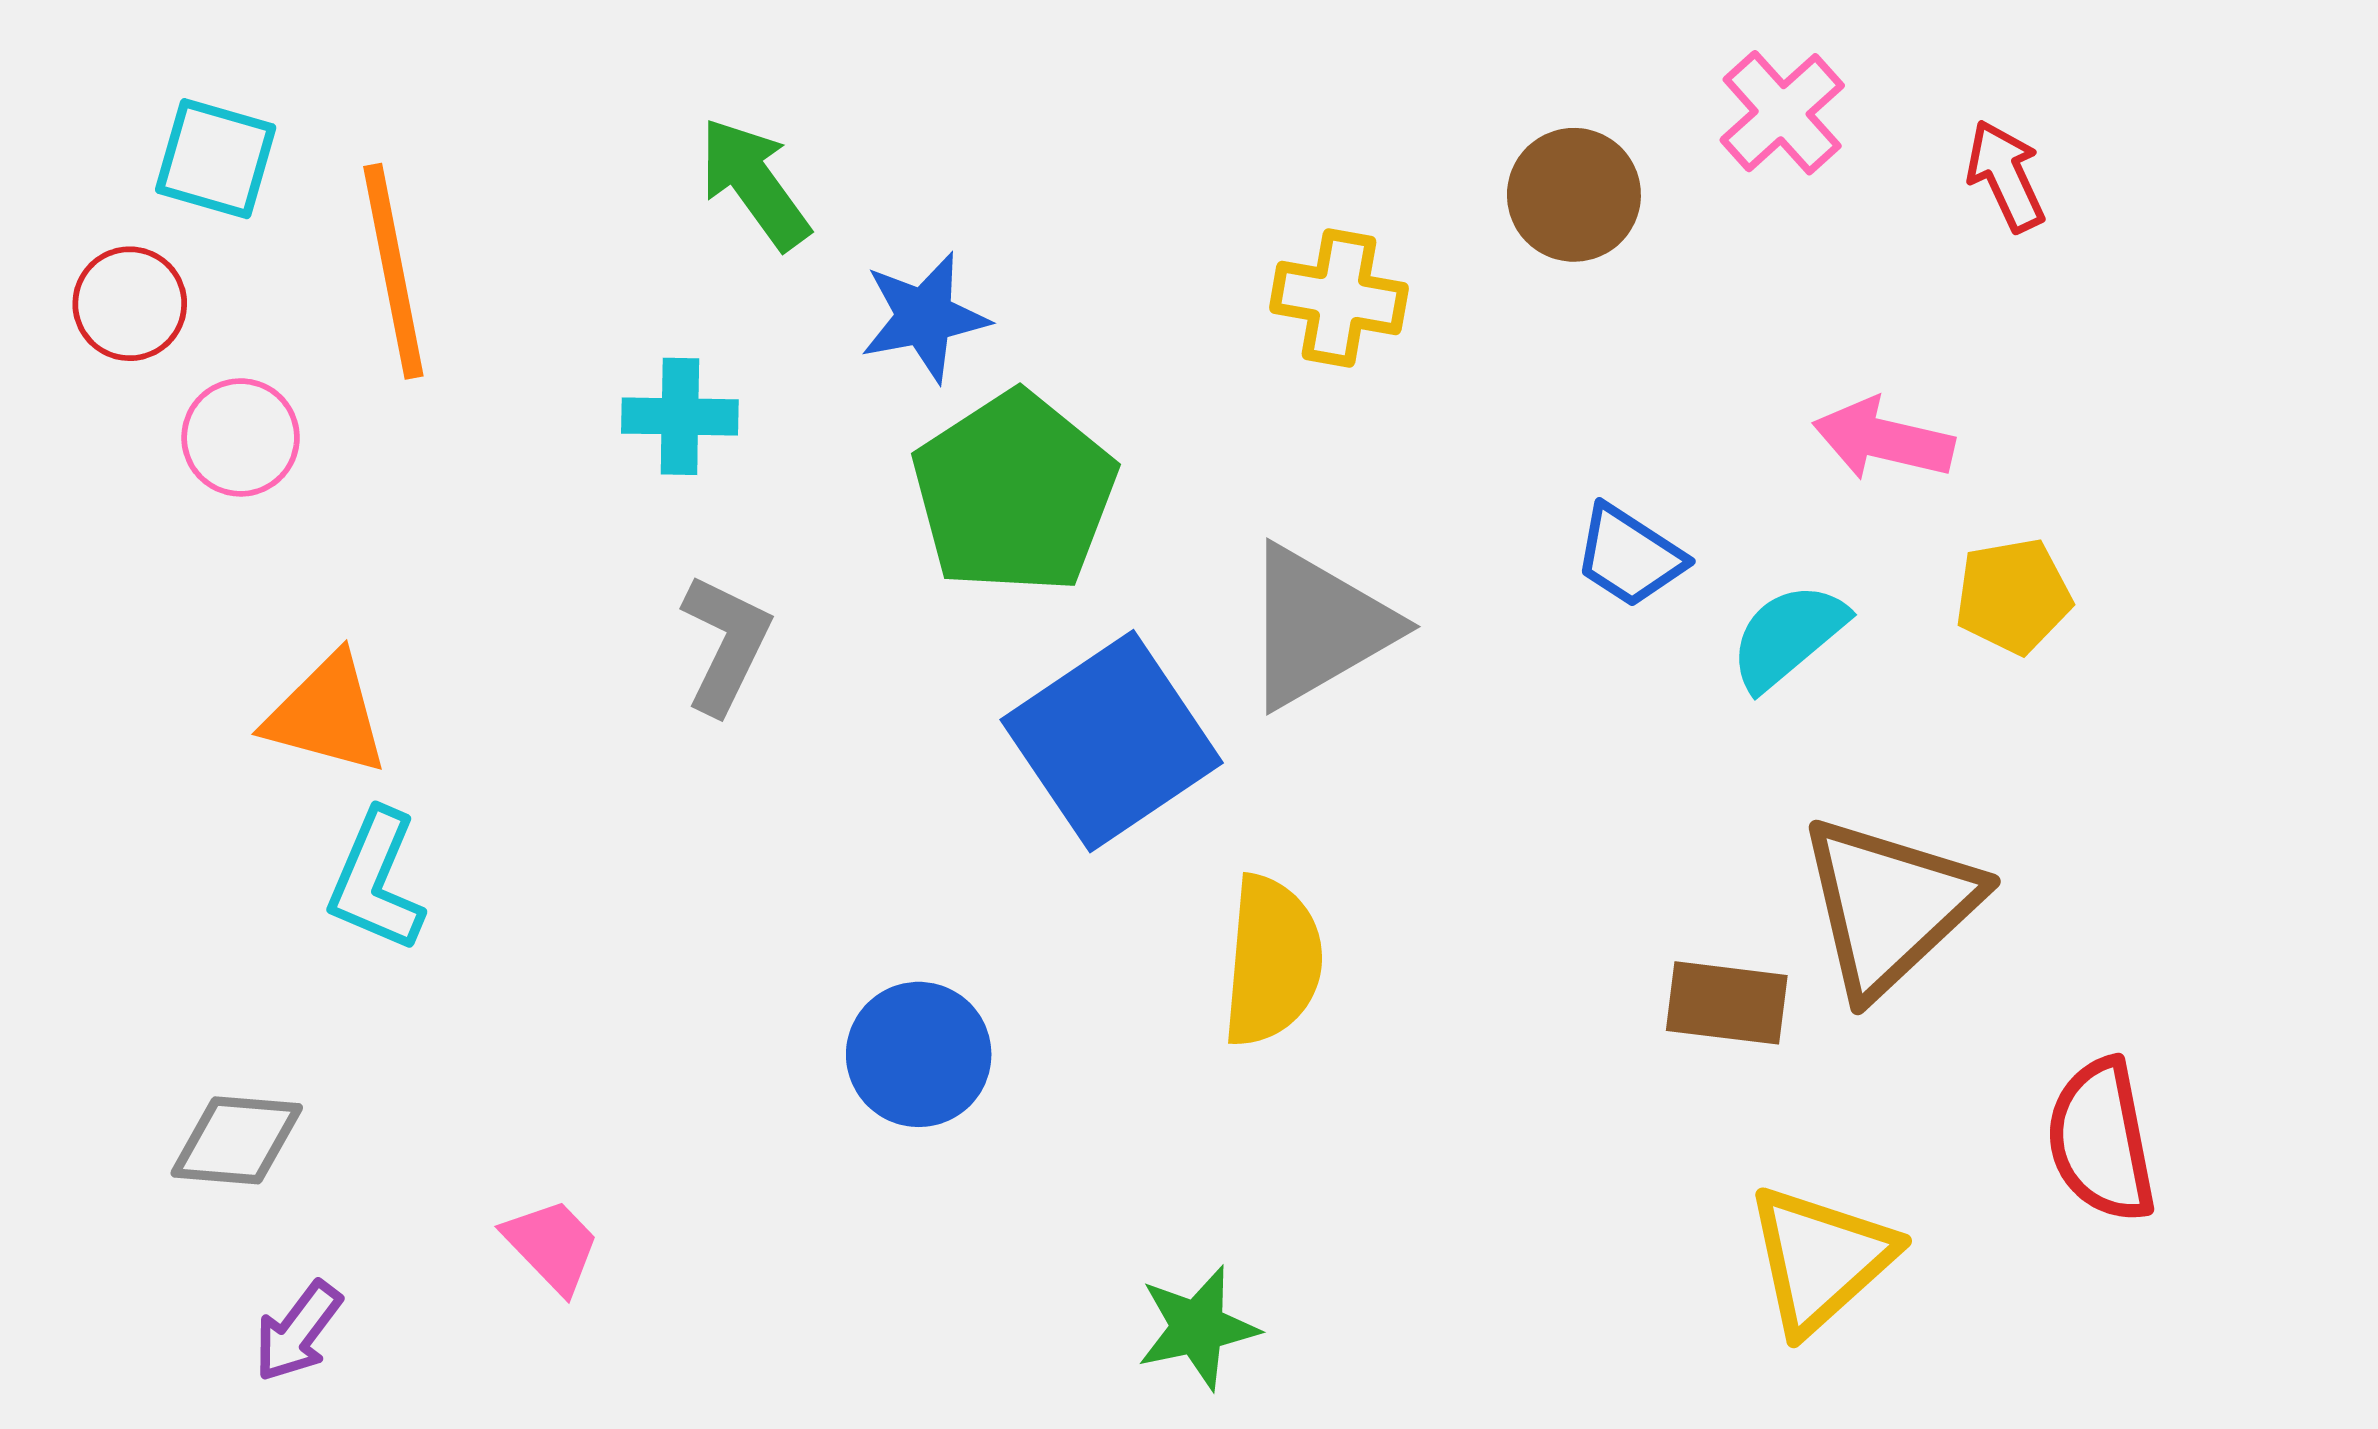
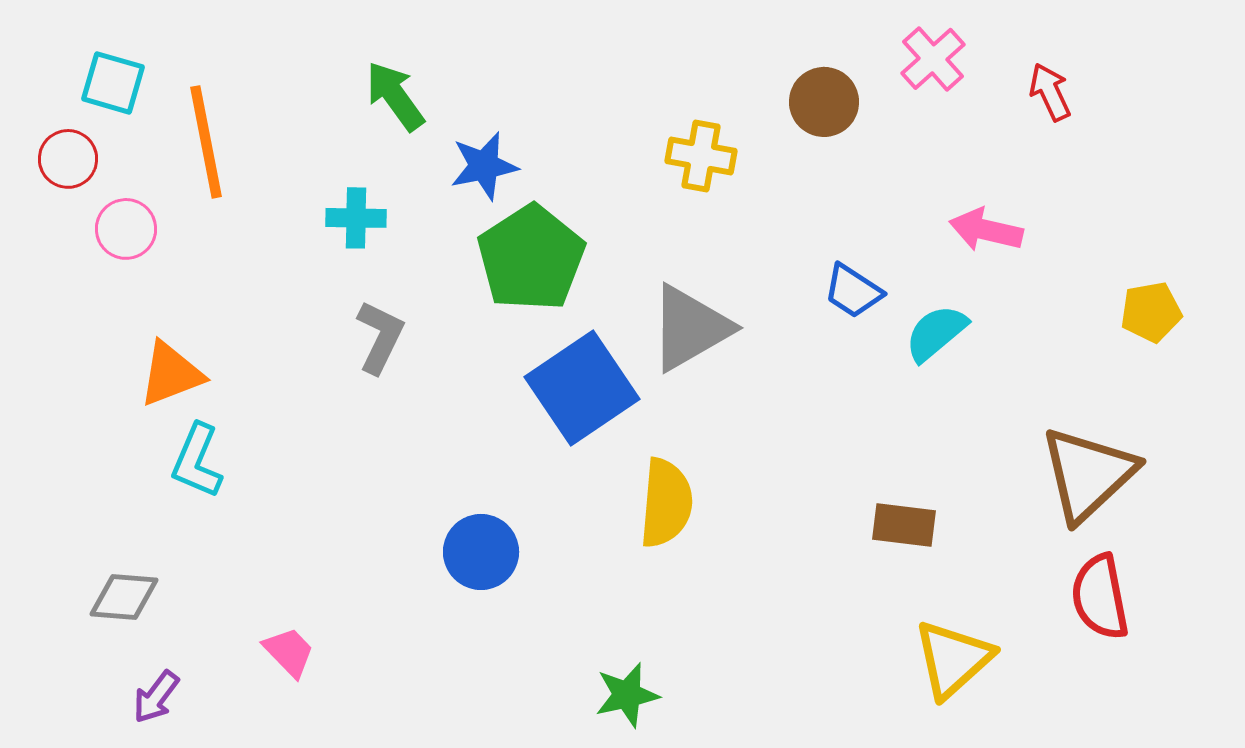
yellow pentagon: (2013, 596) -> (1151, 312), moved
orange triangle: (326, 714) -> (171, 374), turned -36
brown triangle: (1889, 905) -> (1088, 474), moved

